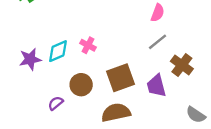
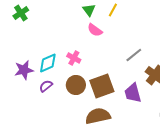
pink semicircle: (158, 13) -> (95, 30), moved, turned 105
brown circle: (81, 85) -> (76, 85), moved
purple semicircle: (56, 103) -> (46, 86), moved

